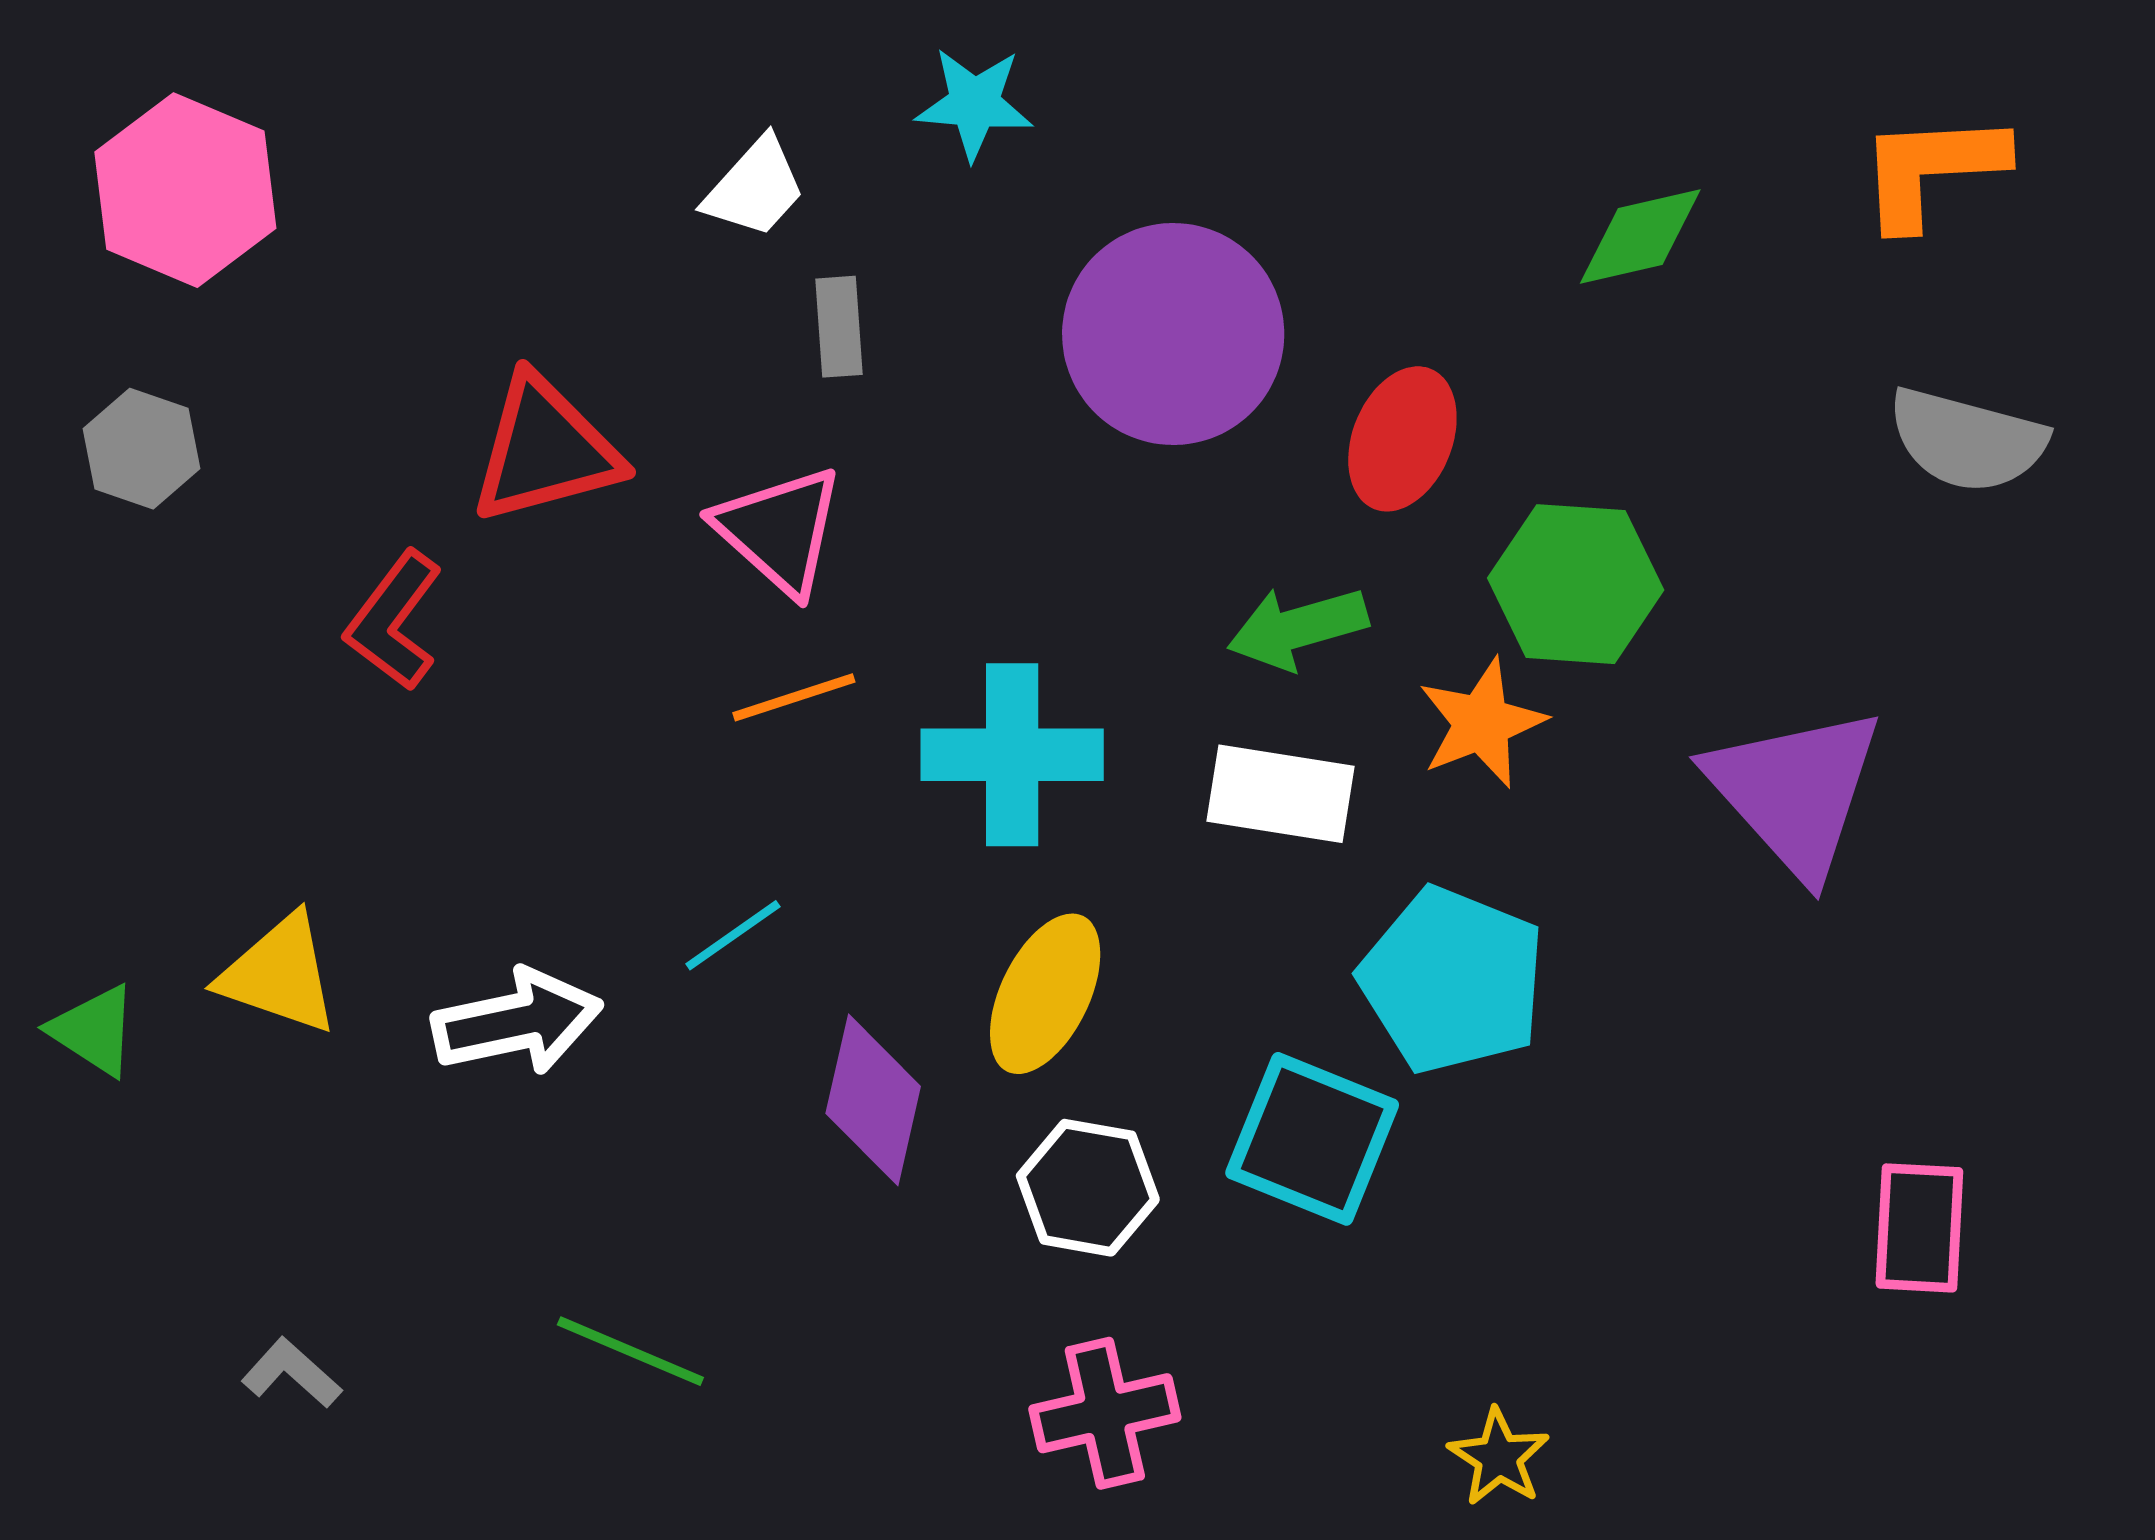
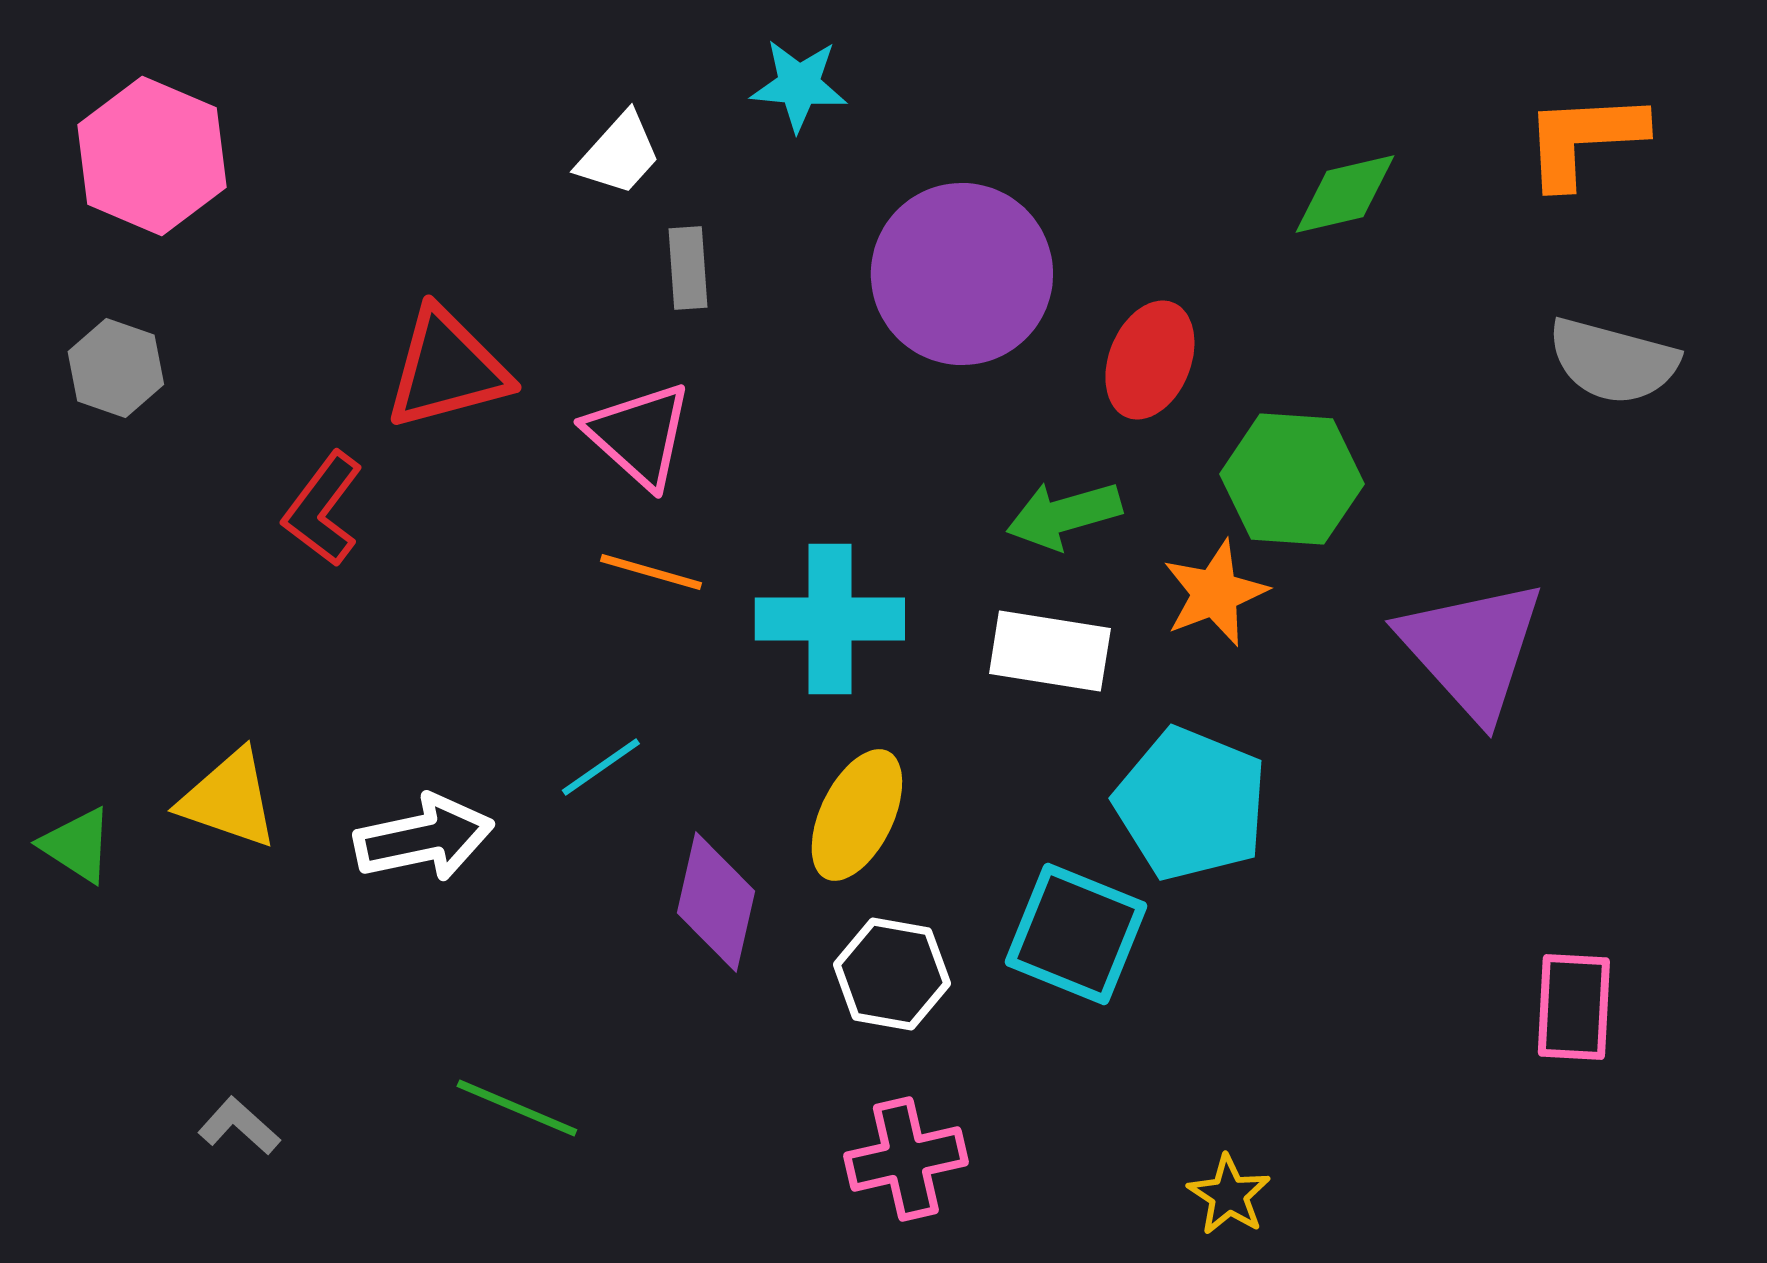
orange line: (794, 697) -> (651, 572), turned 34

